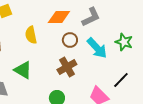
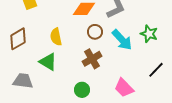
yellow semicircle: (31, 35) -> (56, 37), moved
black line: (121, 80) -> (156, 70), moved

